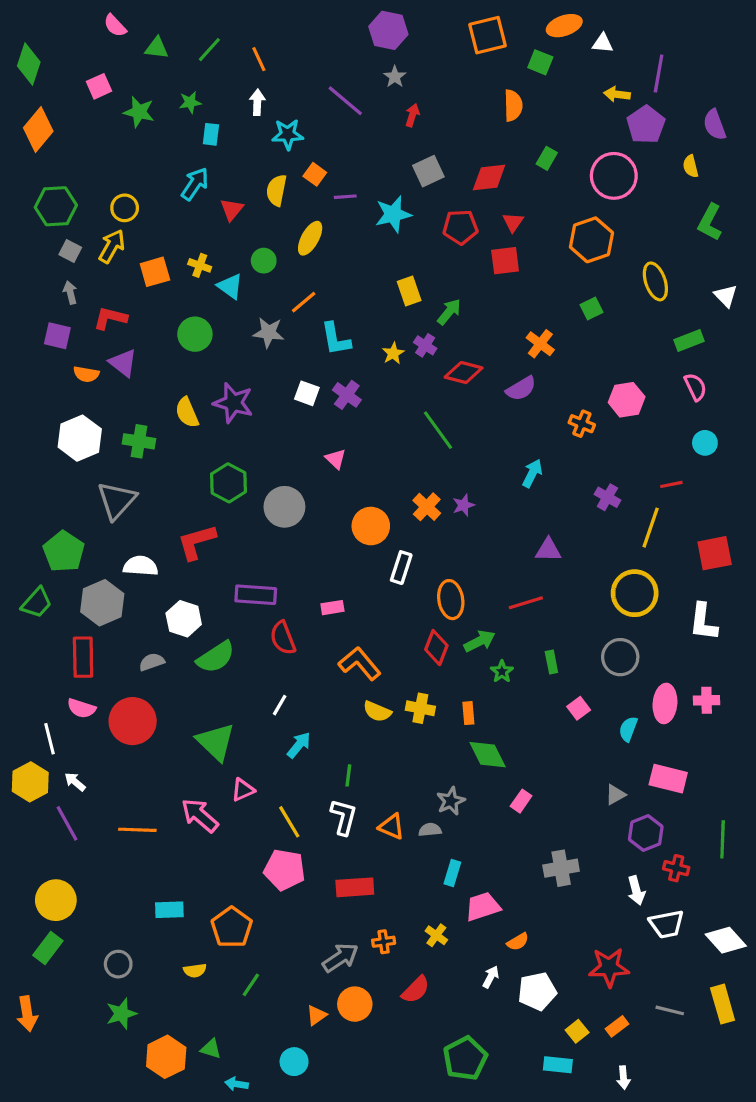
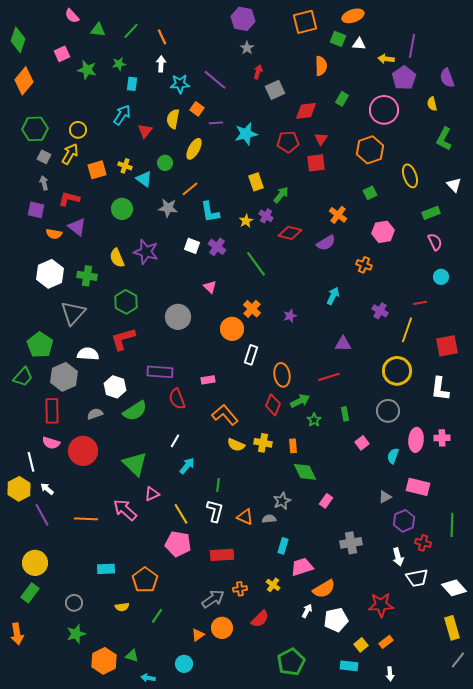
white triangle: (603, 43) -> (359, 44), moved
purple line: (345, 101) -> (215, 80), moved
gray square: (428, 171) -> (275, 90), moved
pink hexagon: (627, 400) -> (383, 232), moved
green line: (438, 430) -> (256, 264), moved
green hexagon: (229, 483) -> (126, 302), moved
orange cross: (427, 507) -> (252, 309), moved
orange semicircle: (518, 942) -> (324, 589), size x1.6
gray line: (670, 1010) -> (458, 660), moved, turned -66

